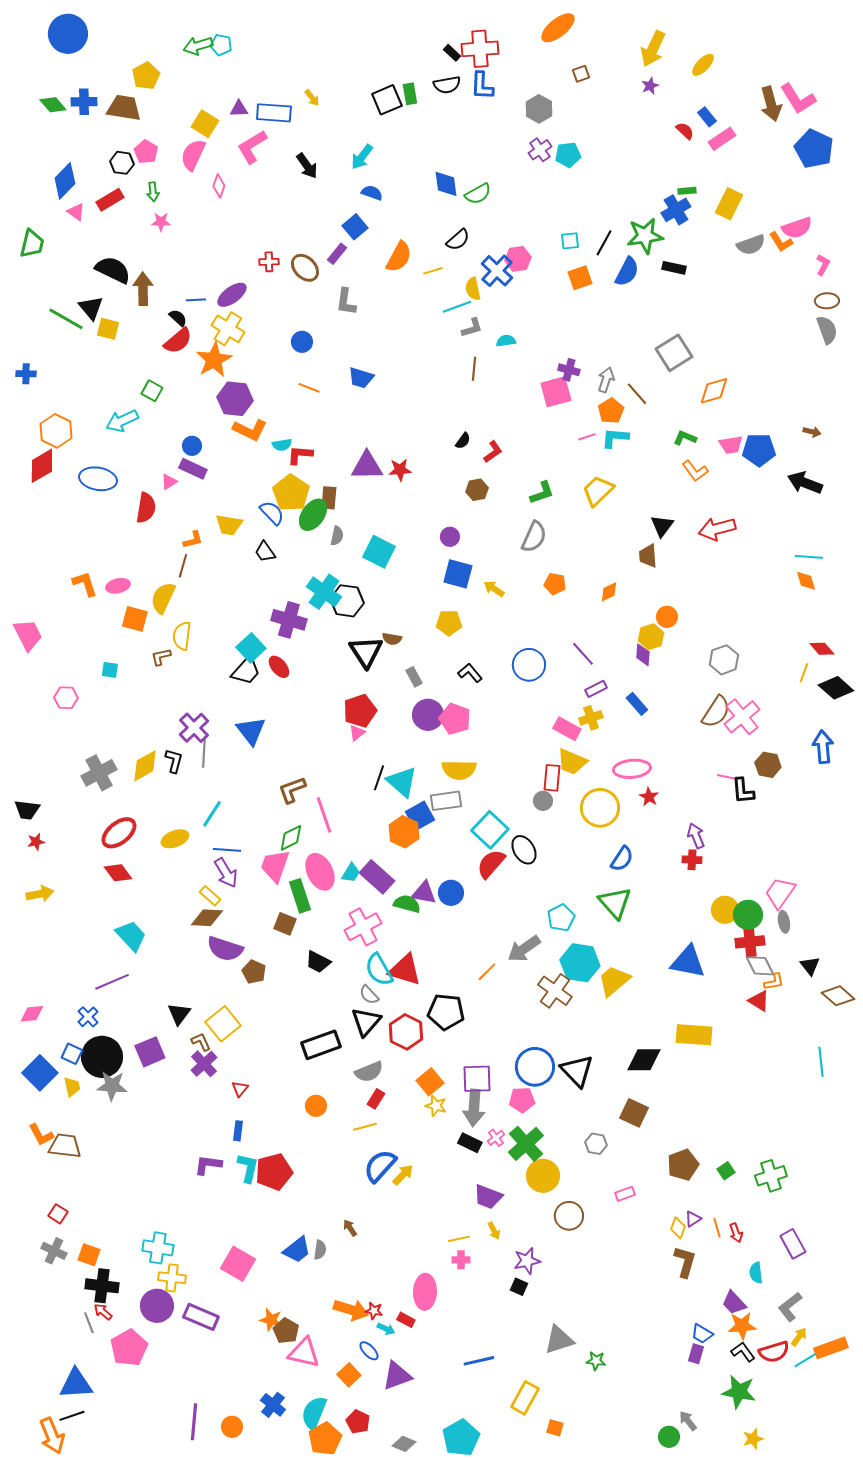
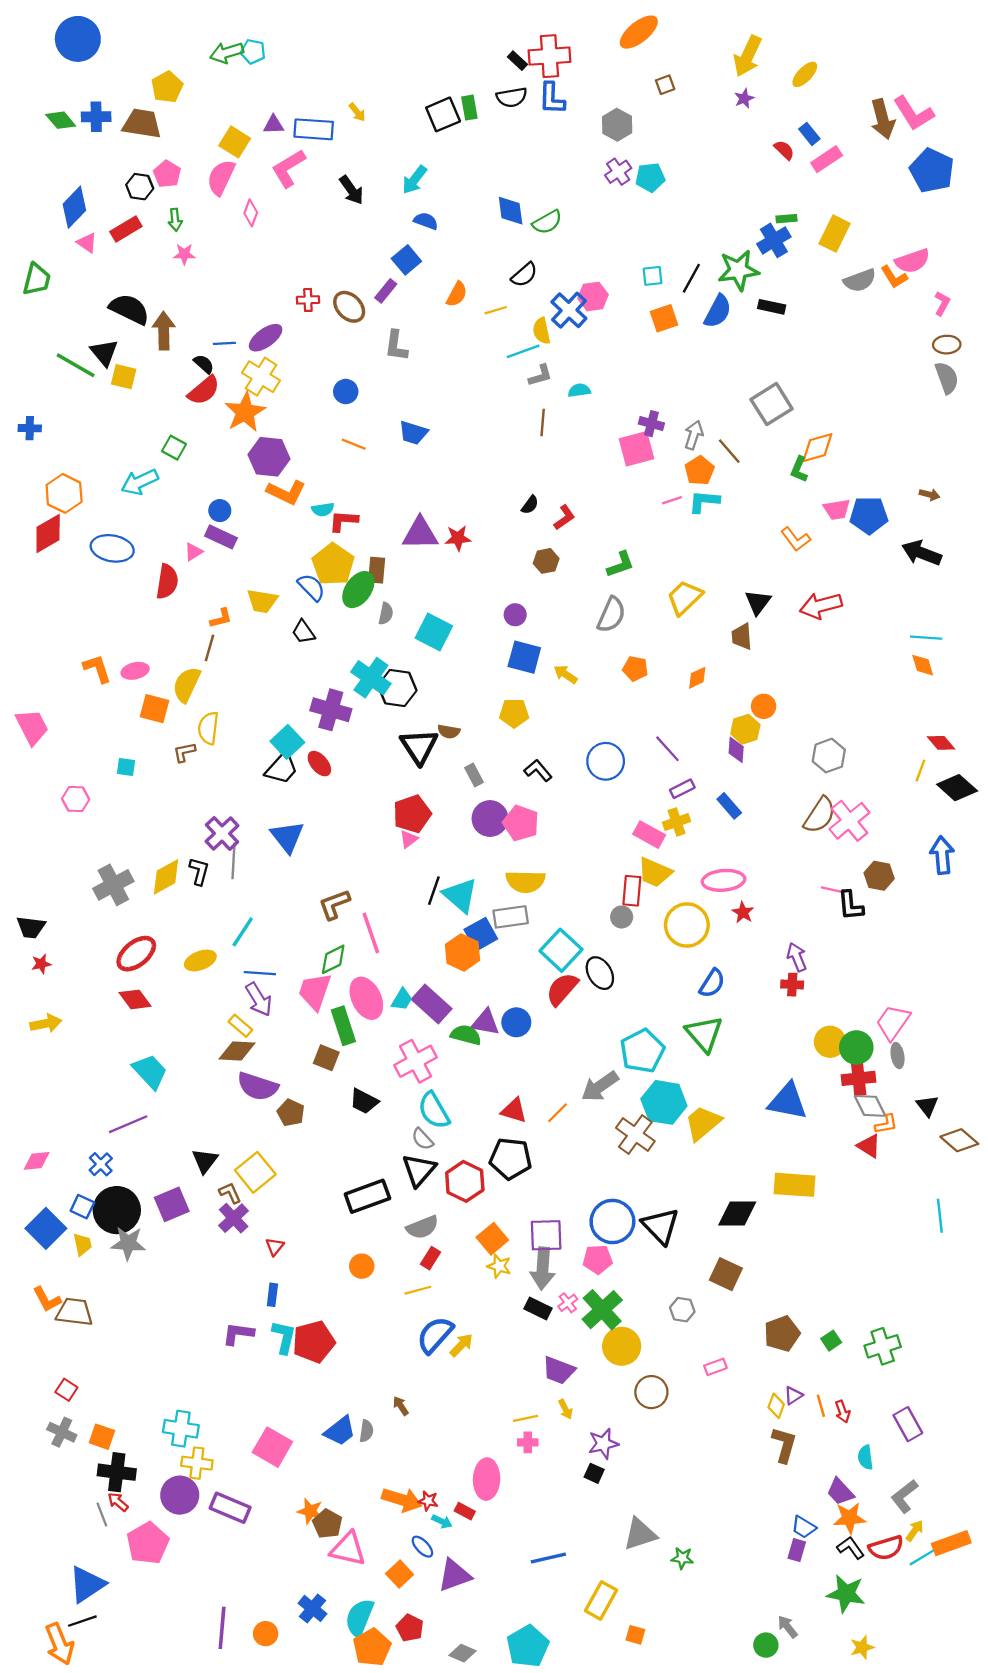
orange semicircle: (399, 257) -> (457, 294), size x0.7
green L-shape: (685, 438) -> (799, 469), moved, turned -90
yellow trapezoid: (598, 491) -> (685, 598), moved
cyan pentagon: (561, 918) -> (642, 1051), size x1.4
red triangle: (405, 970) -> (514, 1110), moved, size x0.7
blue triangle: (76, 1384) -> (87, 1584), turned -30

